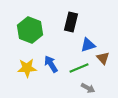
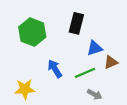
brown triangle: (103, 58) -> (111, 62), turned 48
yellow star: (27, 68) -> (25, 89), moved

